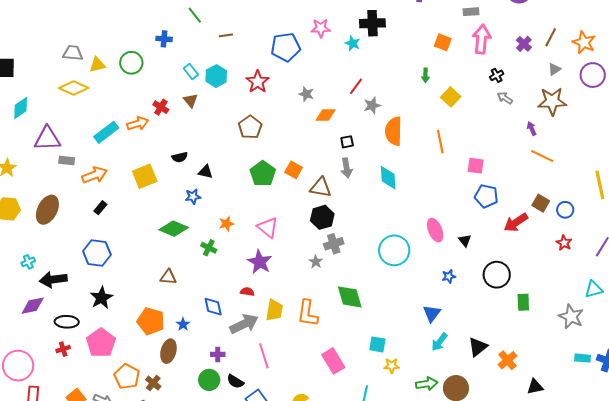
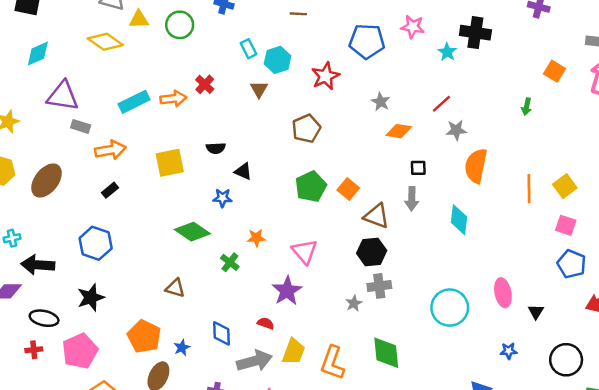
yellow square: (451, 97) -> (565, 186), moved
brown triangle: (191, 101) -> (259, 89), moved

